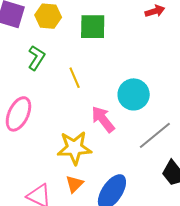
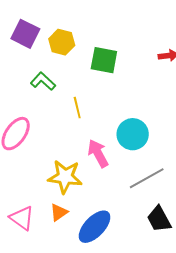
green L-shape: (36, 58) -> (43, 81), turned -90

